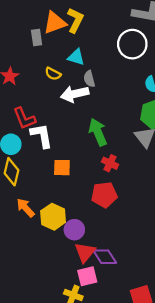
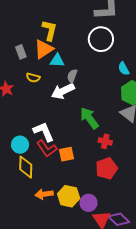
orange triangle: (55, 23) -> (44, 49), moved
yellow semicircle: (53, 74) -> (33, 78), moved
gray semicircle: (89, 79) -> (72, 76), turned 48
red L-shape: (24, 118) -> (47, 148), moved
orange arrow: (25, 208) -> (44, 194), turned -42

